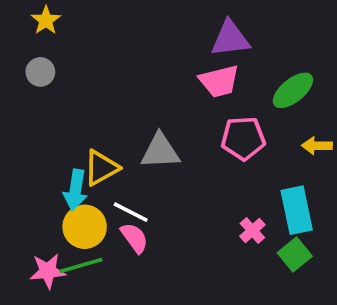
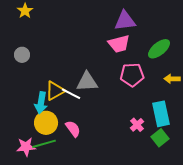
gray circle: (40, 72) -> (22, 55), moved
white line: (131, 212) -> (71, 94), moved

